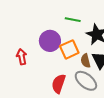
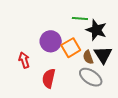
green line: (73, 20) -> (80, 18), moved
red semicircle: (59, 84) -> (49, 78), moved

